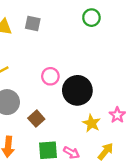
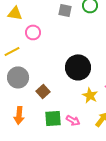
gray square: (33, 23) -> (65, 10), moved
pink circle: (50, 76) -> (33, 32), moved

